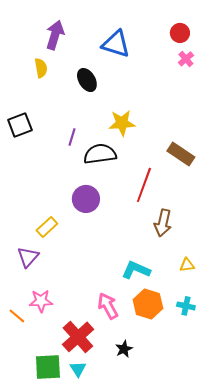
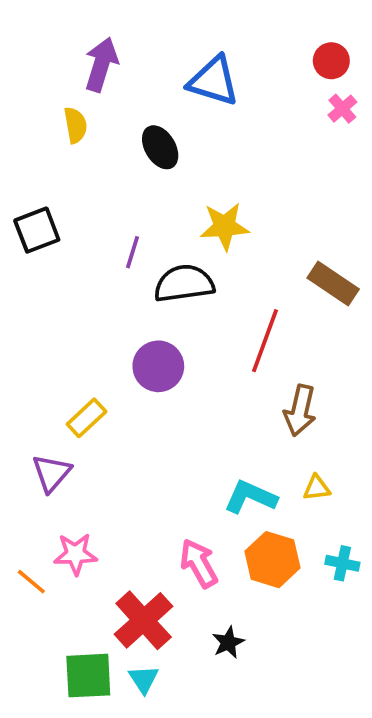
yellow triangle: (187, 265) -> (317, 488), moved

